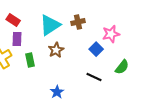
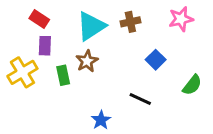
pink star: (111, 34) -> (181, 19), moved
brown star: (56, 50) -> (87, 61), moved
black line: (94, 77) -> (140, 99), moved

